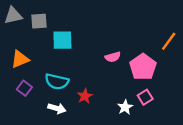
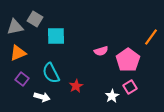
gray triangle: (13, 16) -> (15, 27), moved
gray square: (39, 21) -> (35, 19), turned 35
cyan semicircle: (57, 82) -> (51, 73), turned 50
white arrow: (57, 108) -> (42, 97), moved

